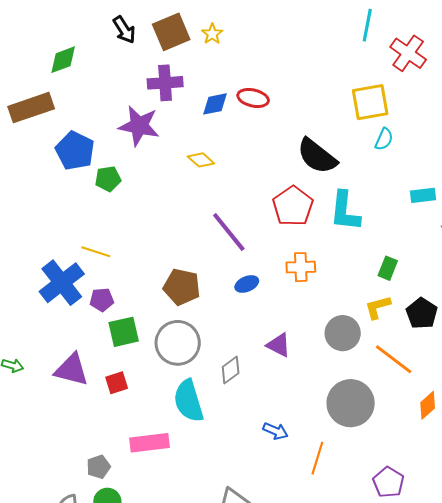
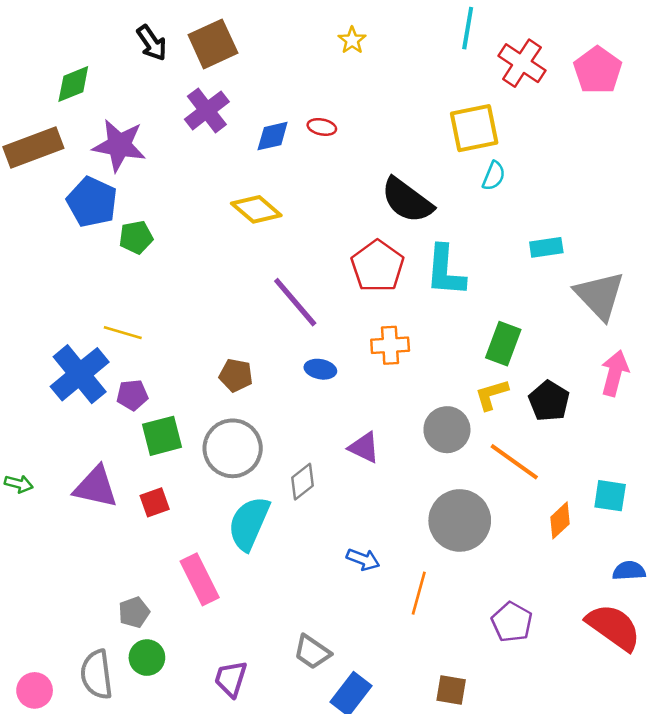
yellow star: (212, 34) -> (352, 40), moved
purple cross: (165, 83) -> (207, 110), turned -32
red ellipse: (253, 98) -> (322, 127), size x0.7
purple star: (139, 126) -> (119, 145), moved
yellow diamond: (201, 160) -> (256, 209), size x1.4
green rectangle: (388, 268) -> (503, 344), size x1.4
blue ellipse: (247, 284) -> (320, 369), turned 35
brown pentagon: (182, 287) -> (236, 375), size x0.7
cyan semicircle: (189, 401) -> (249, 523), turned 42
pink rectangle: (149, 443) -> (200, 579), turned 72

